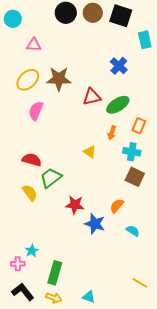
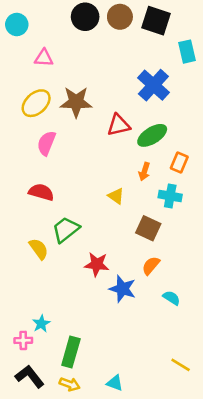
blue cross: (119, 66) -> (153, 85), size x1.4
red semicircle: (32, 160) -> (41, 192), moved
brown square: (135, 177) -> (148, 228), moved

